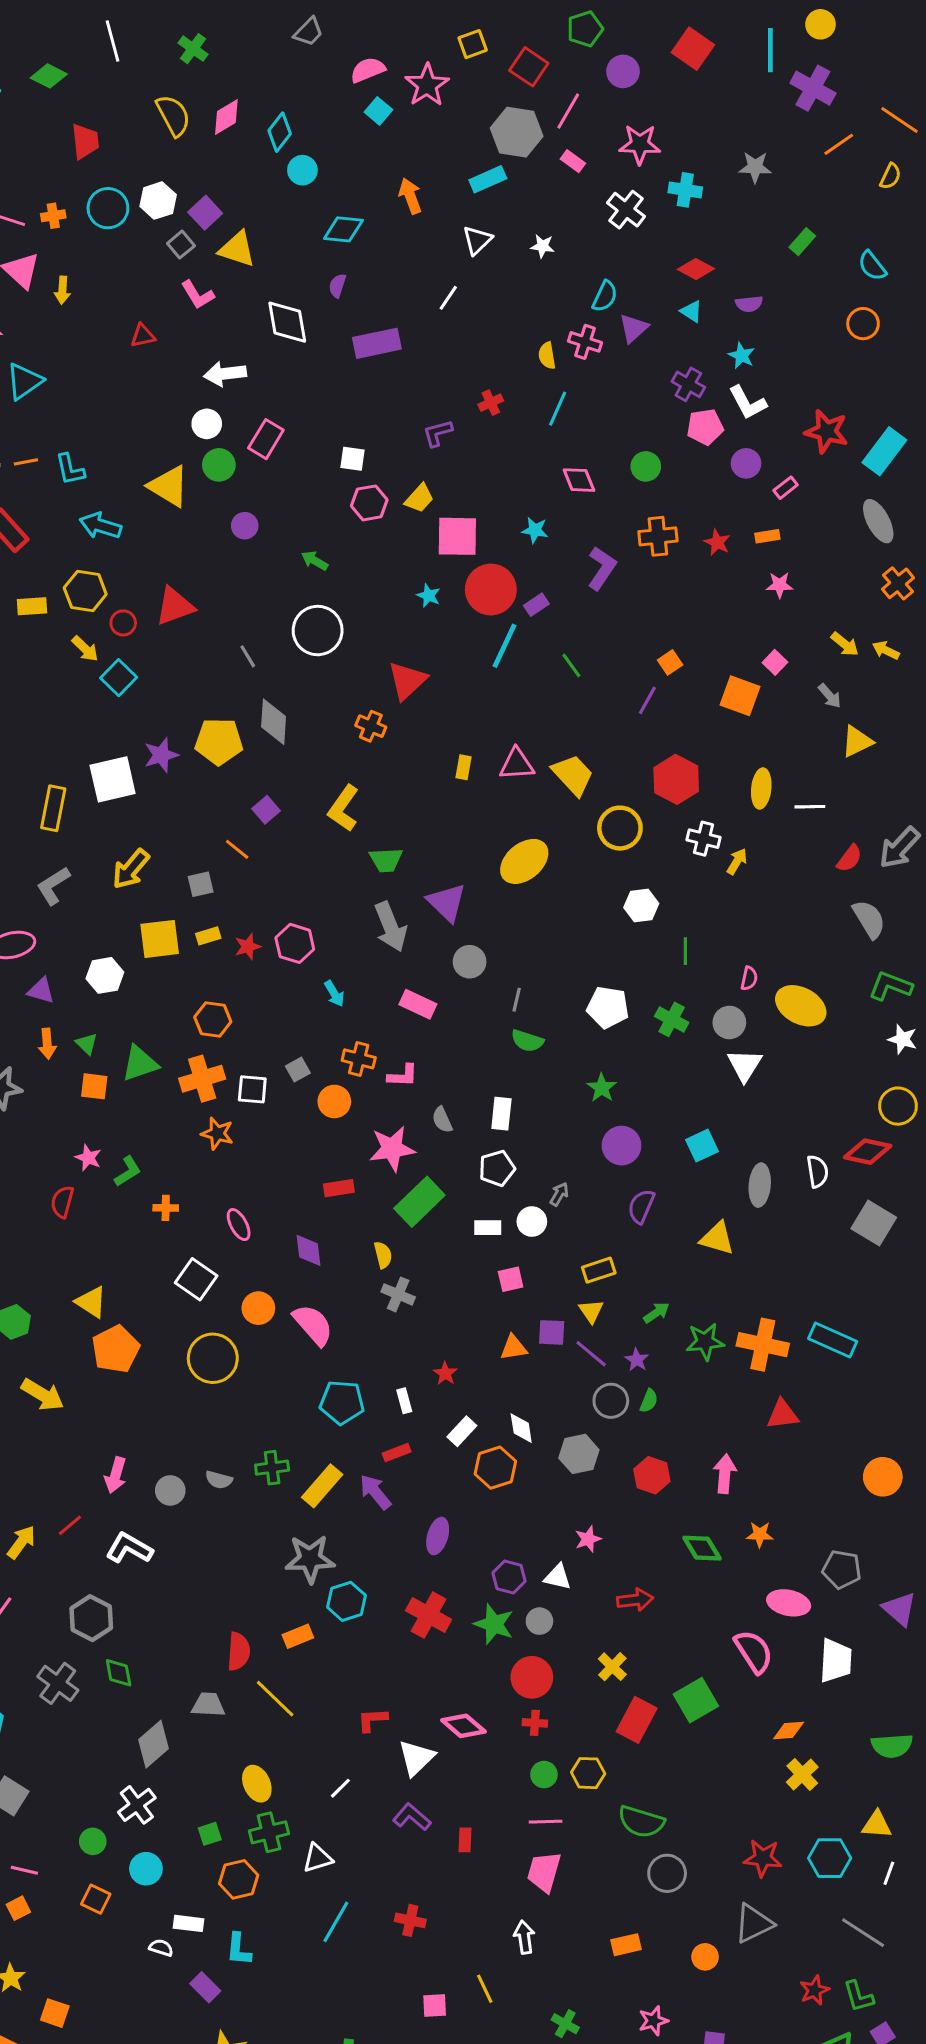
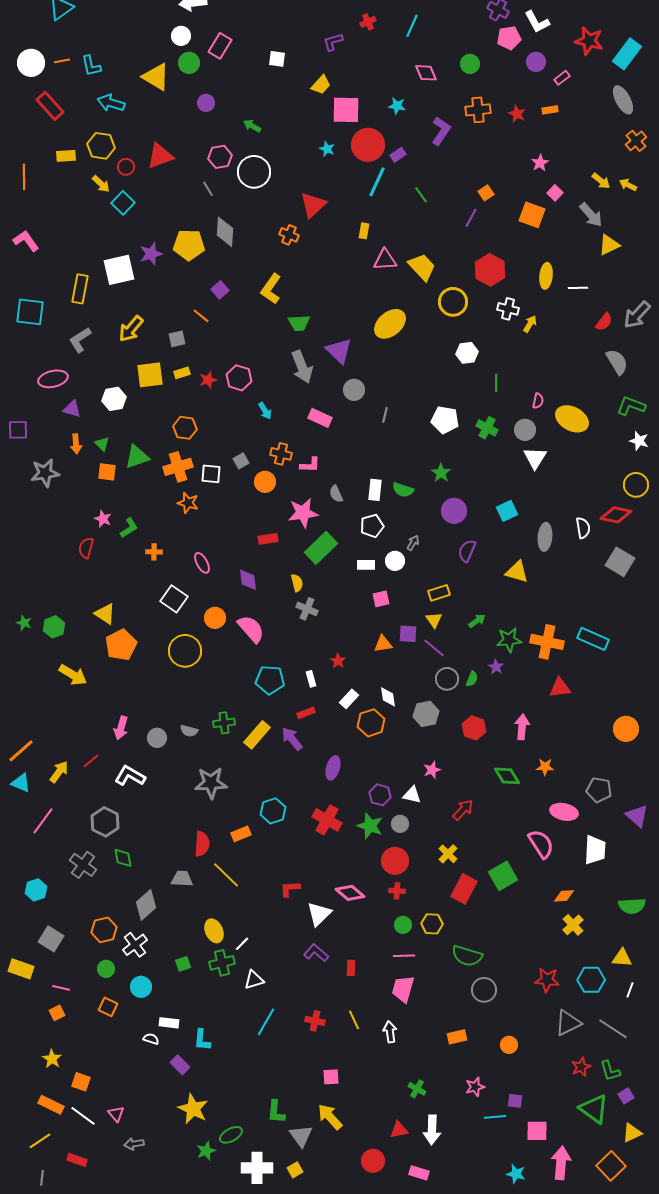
pink hexagon: (369, 503) -> (220, 157), moved
pink star: (779, 585) -> (540, 163), moved, turned -30
gray arrow: (830, 696) -> (591, 215), size x1.5
yellow rectangle: (463, 767) -> (364, 231), moved
green semicircle: (527, 1041) -> (403, 490), moved
purple star: (637, 1360) -> (496, 667), moved
gray star: (310, 1559) -> (211, 783), moved
red arrow: (635, 1600) -> (463, 810), turned -40
white line: (340, 1788) -> (242, 944), moved
orange hexagon: (239, 1879) -> (104, 930), moved
gray triangle: (754, 1923) -> (568, 1023), moved
yellow line: (485, 1989) -> (354, 1020), moved

